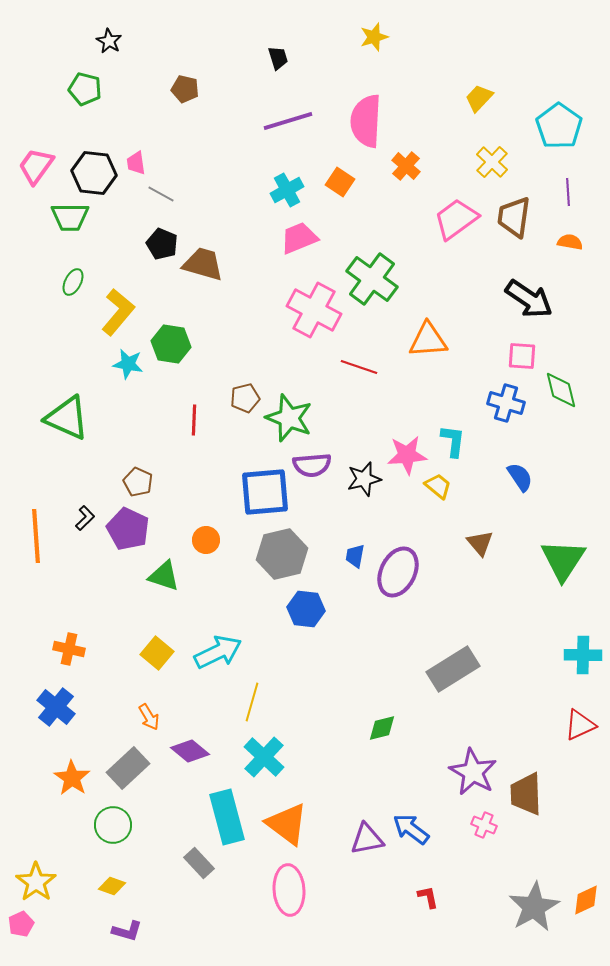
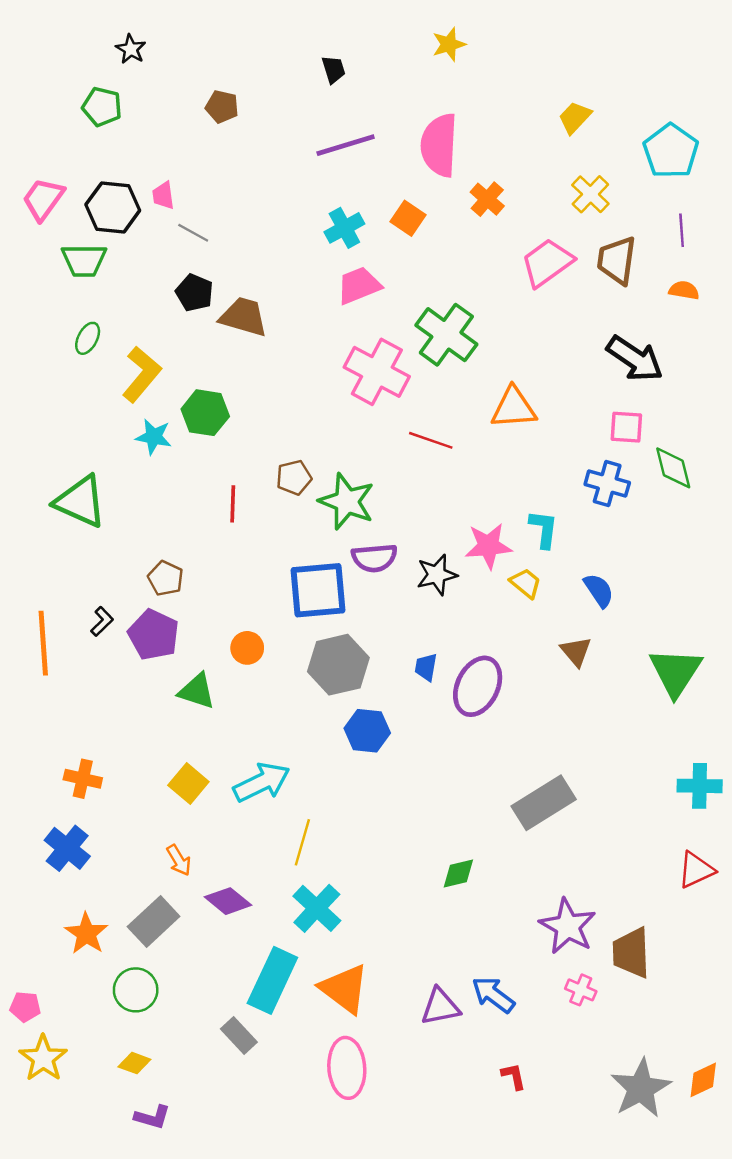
blue semicircle: (520, 477) -> (599, 590), moved
cyan rectangle: (227, 817) -> (272, 980), turned 40
pink pentagon: (21, 924) -> (25, 1007), moved, turned 30

